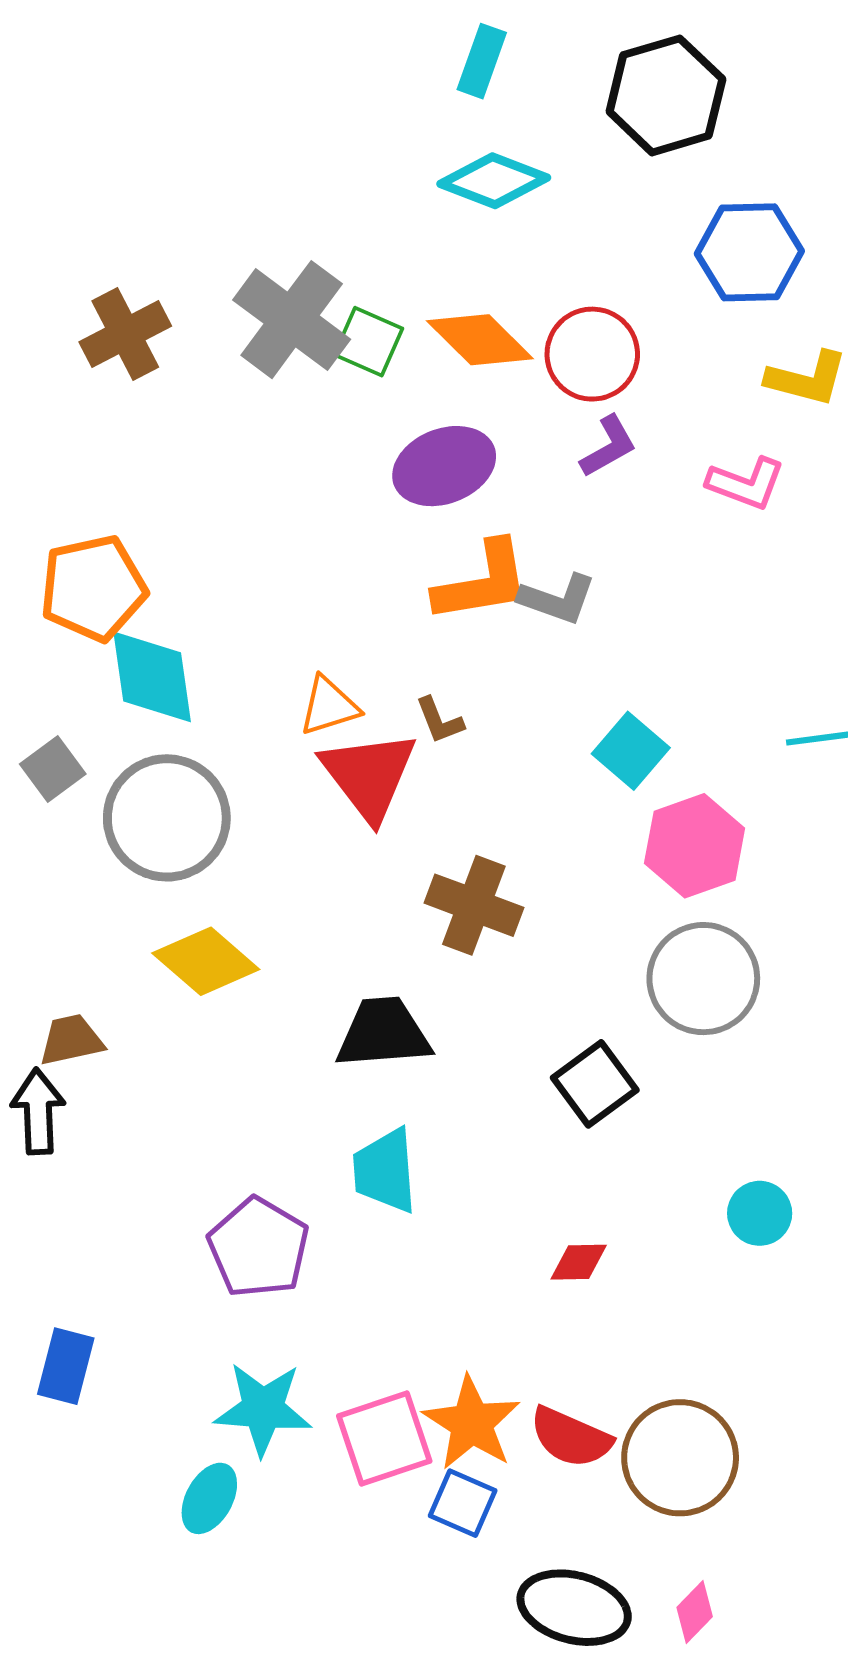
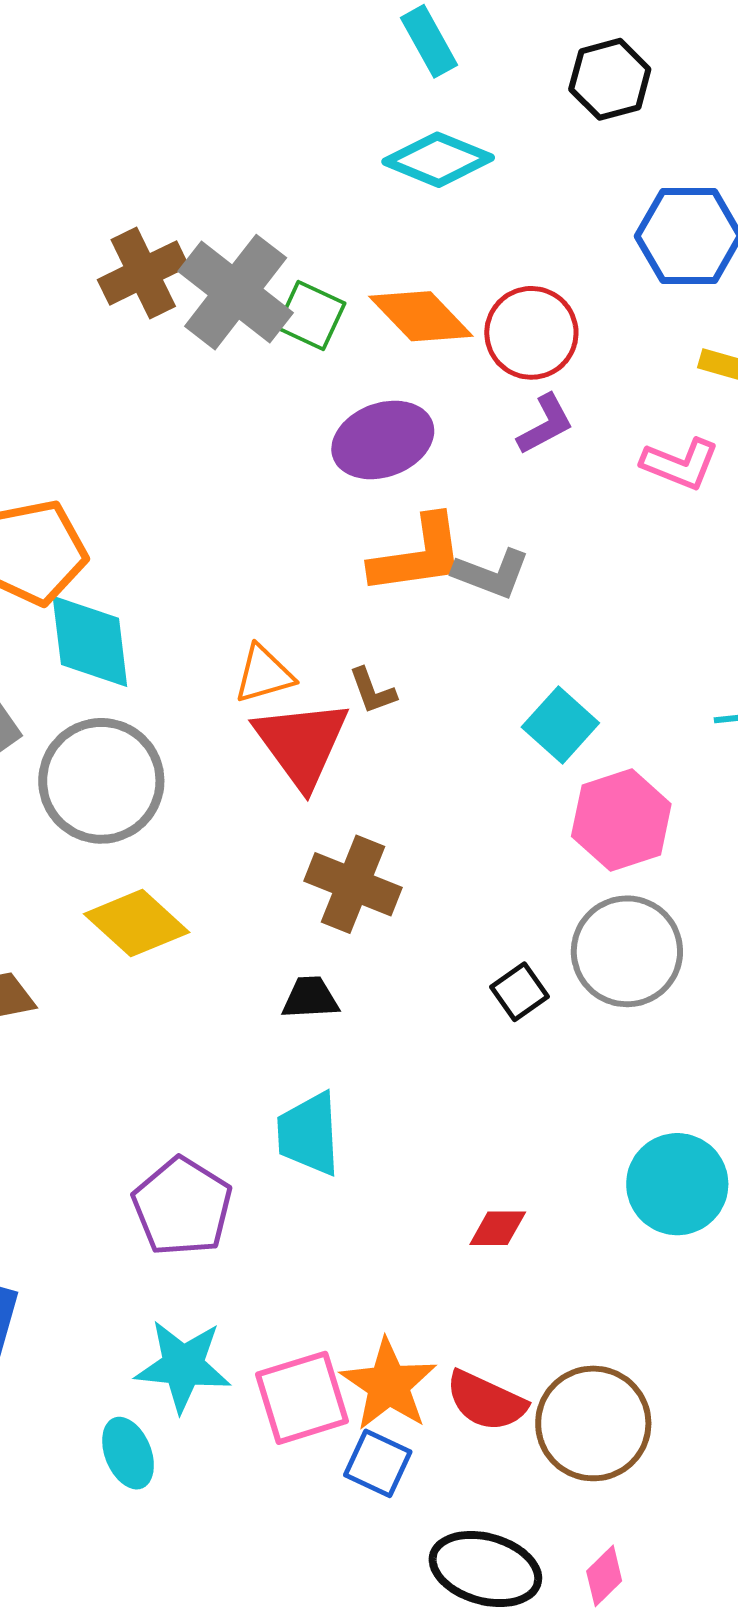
cyan rectangle: (482, 61) -> (429, 41), turned -50
black hexagon: (666, 95) -> (610, 79), size x0.7
brown cross: (125, 334) -> (143, 273), moved
brown cross: (474, 905) -> (353, 884), moved
black trapezoid: (383, 1033) -> (310, 998), size x0.6
black square: (595, 1084) -> (520, 992), moved, size x0.7
cyan circle: (760, 1213) -> (677, 1184), size x1.6
cyan ellipse: (209, 1498) -> (128, 1453), turned -52

